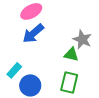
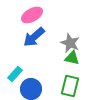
gray star: (82, 39) -> (70, 43), moved

